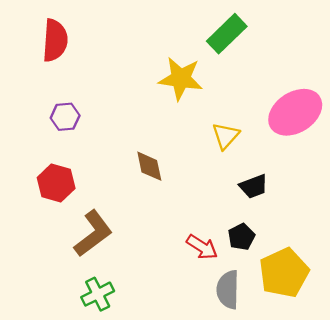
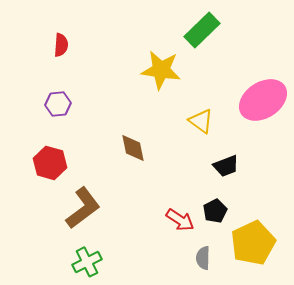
red semicircle: (55, 40) -> (61, 45), moved, size x0.6
yellow triangle: (226, 136) -> (201, 121), turned -36
gray semicircle: (228, 290) -> (203, 258), size x0.7

